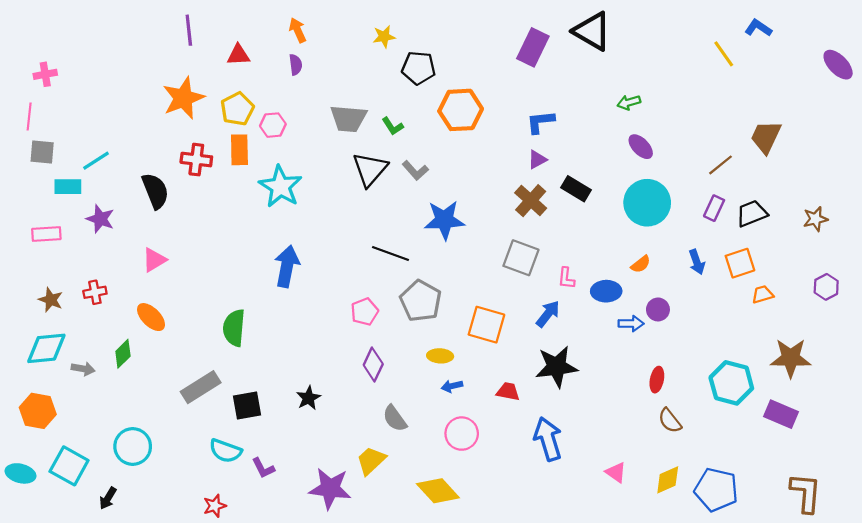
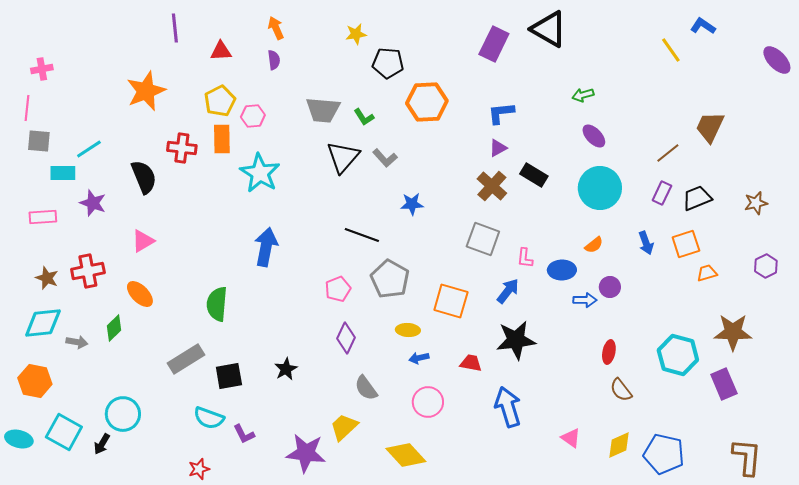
orange star: (183, 98) -> (146, 91), moved
blue star: (444, 220) -> (412, 204), size x0.6
red cross: (95, 292) -> (88, 271), size x1.5
purple rectangle: (781, 414) -> (724, 384), turned 44
black arrow: (108, 498) -> (102, 444), moved

